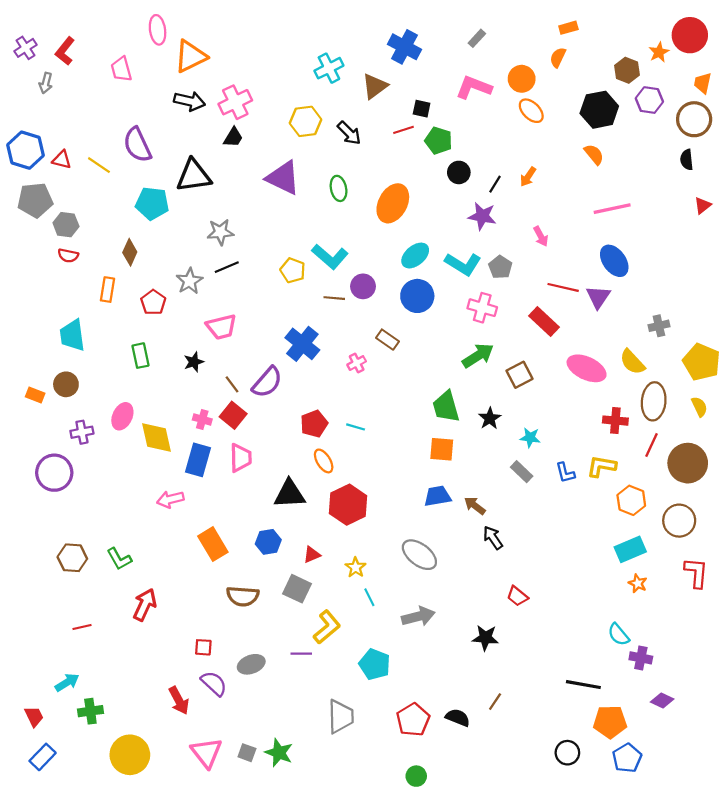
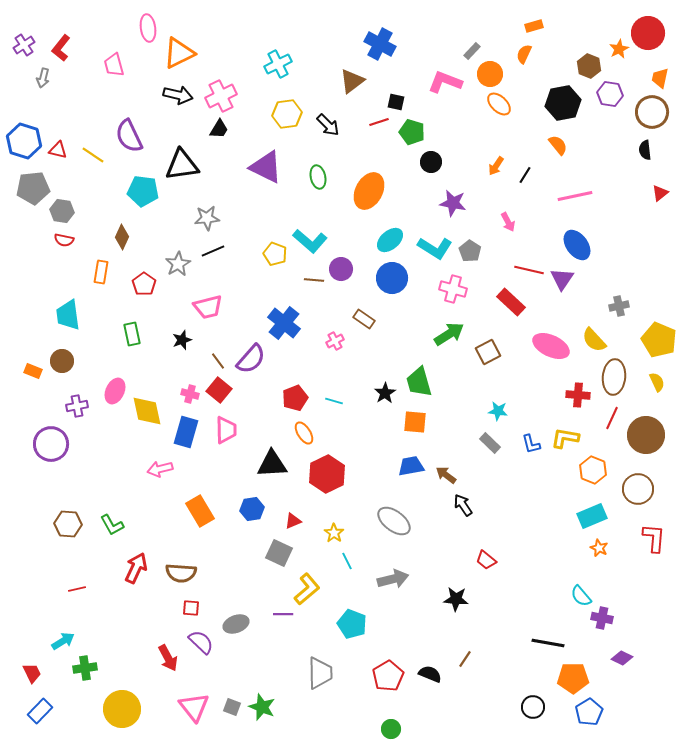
gray rectangle: (477, 38) -> (472, 51), moved
cyan cross: (329, 68) -> (278, 64), moved
black line: (495, 184) -> (525, 175), moved
black star: (490, 418) -> (385, 393), moved
brown semicircle: (243, 596) -> (181, 573), moved

